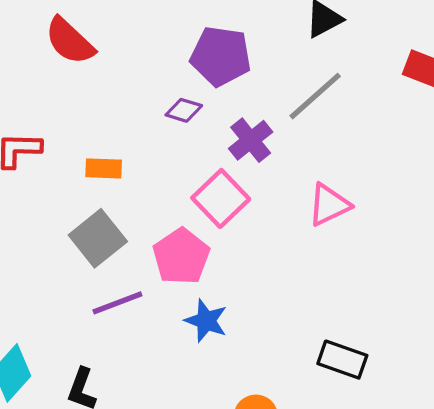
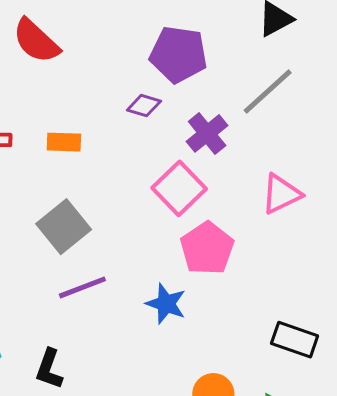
orange rectangle: (104, 168) -> (64, 142), moved
pink pentagon: (181, 256) -> (207, 248), moved

